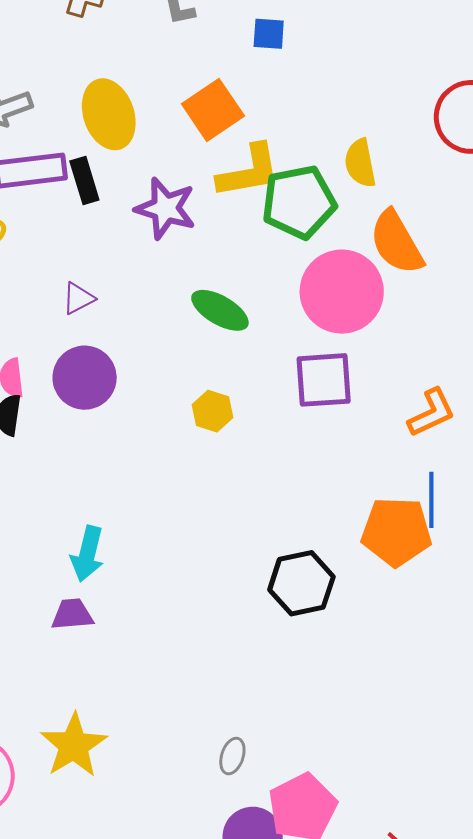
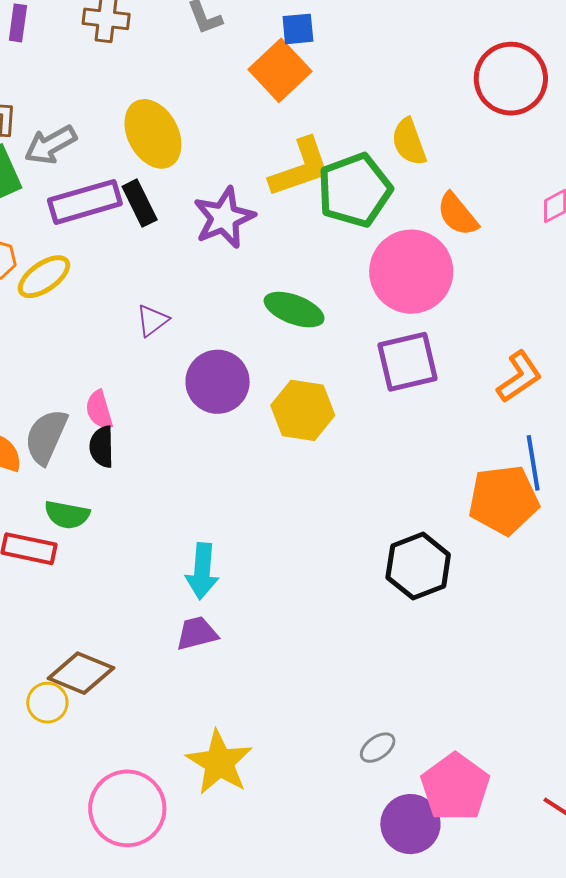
orange square: (213, 110) -> (280, 70), moved
purple star: (165, 208) -> (224, 218), turned -30
orange semicircle: (396, 242) -> (457, 214), size x0.7
purple circle: (85, 378) -> (218, 382), moved
yellow hexagon: (212, 411) -> (303, 410), size x1.5
gray ellipse: (232, 756) -> (378, 748), turned 45

